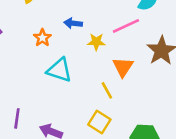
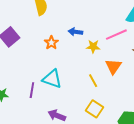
cyan triangle: (59, 70) -> (52, 79), moved
yellow line: (107, 90) -> (93, 81), moved
purple line: (17, 118) -> (32, 90), moved

